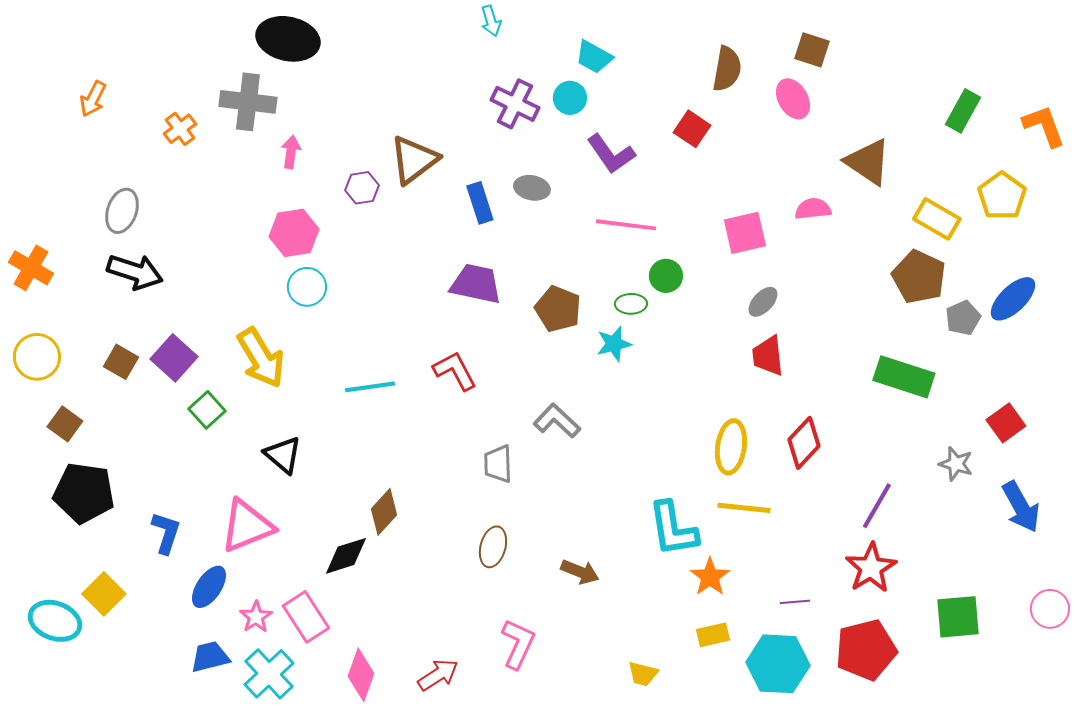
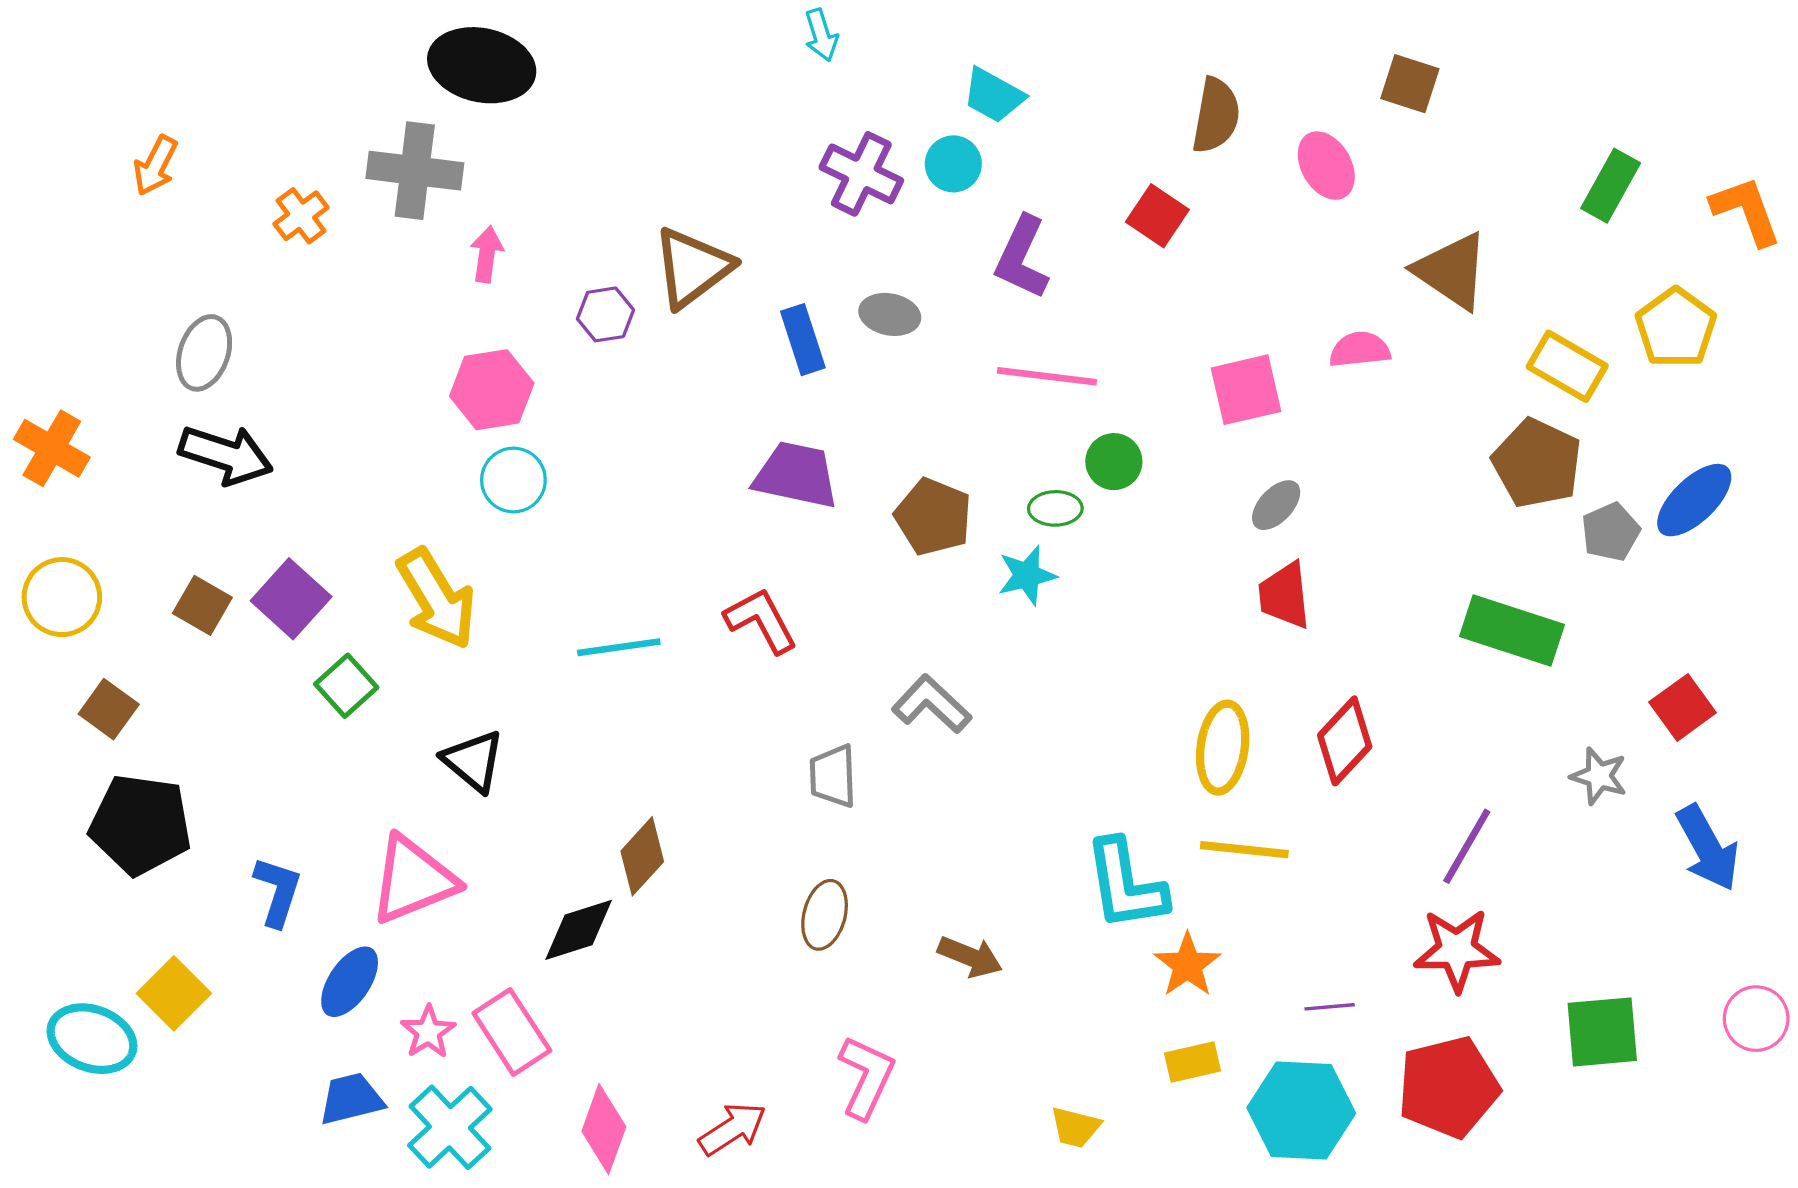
brown square: (812, 50) -> (1410, 84), moved
purple L-shape: (611, 154) -> (1022, 258), turned 60
red star: (871, 568) -> (1457, 950), turned 30

